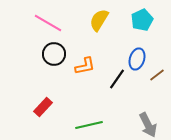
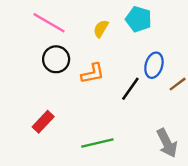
yellow semicircle: (99, 20) -> (101, 29), moved, size x0.7
cyan pentagon: (142, 20) -> (139, 19), moved, turned -30

